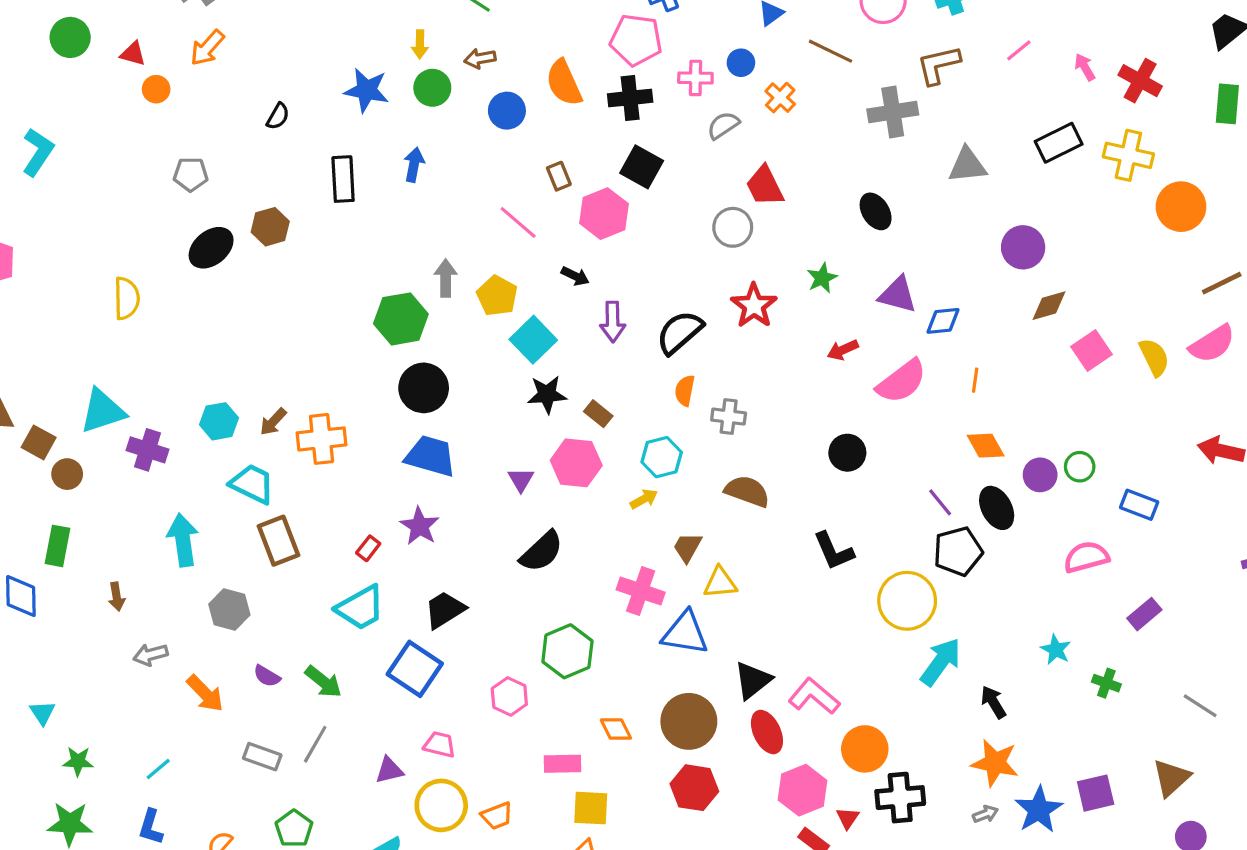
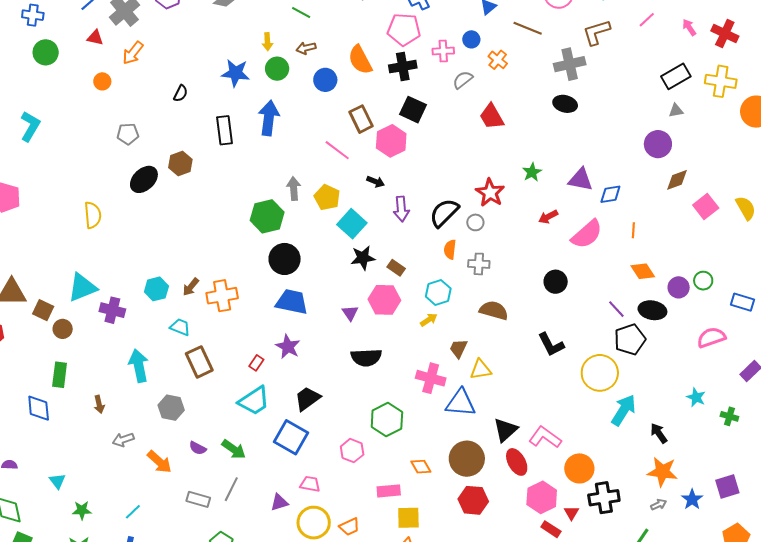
red triangle: (133, 54) -> (95, 38), moved
blue arrow: (414, 165) -> (269, 118), size x1.6
gray triangle: (967, 165) -> (676, 111), moved, size x0.6
brown rectangle: (559, 176) -> (361, 119), size x1.5
black ellipse: (876, 211) -> (565, 104), moved, turned -40
gray circle: (733, 227) -> (475, 222), moved, size x0.7
cyan trapezoid: (252, 484) -> (180, 327), size x0.7
black ellipse: (997, 508) -> (652, 310), turned -48
black semicircle: (542, 552) -> (366, 357), turned 44
blue star: (1039, 810) -> (692, 499), size x0.7

